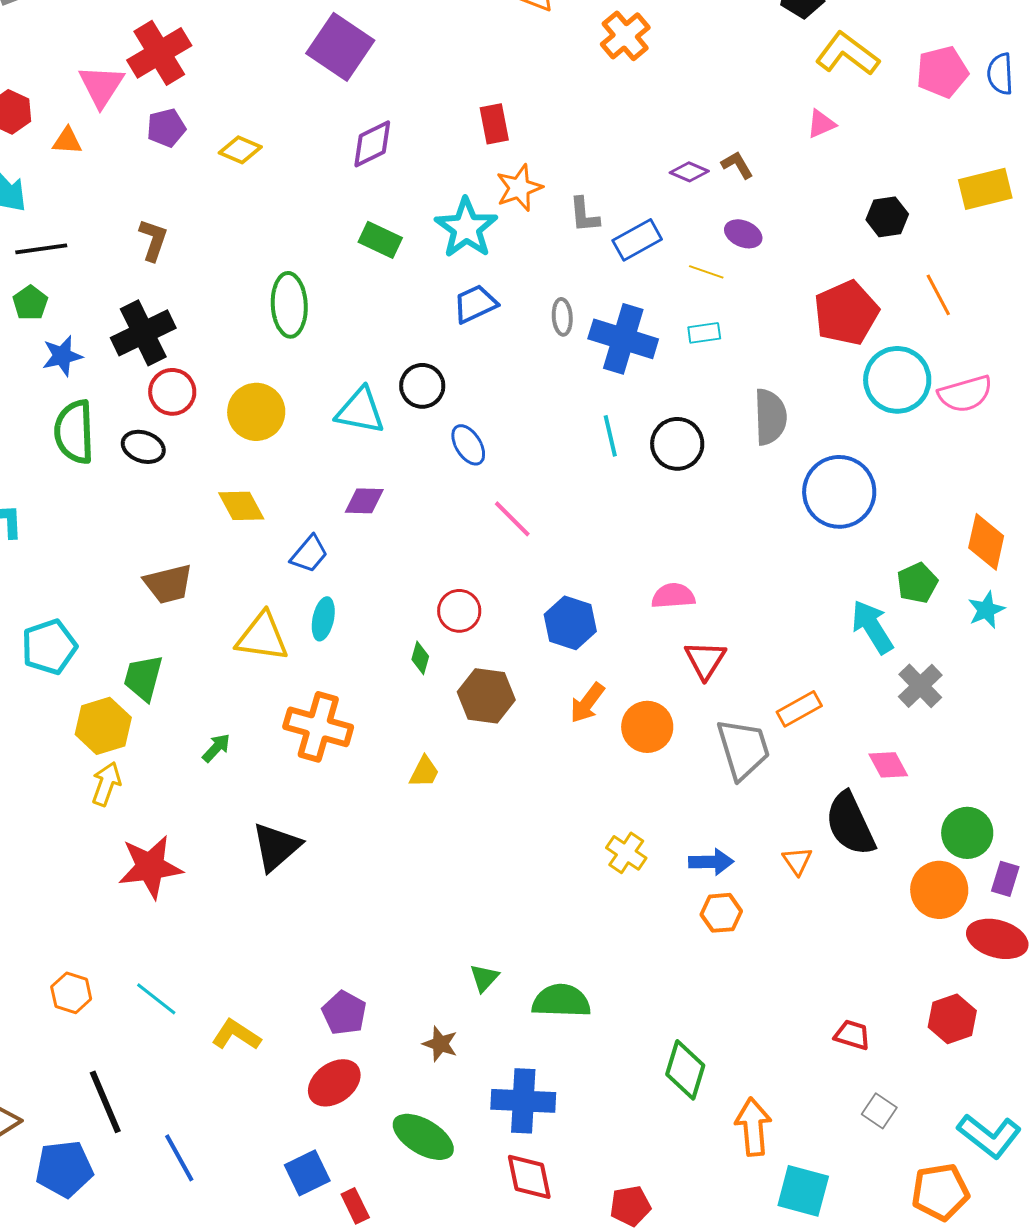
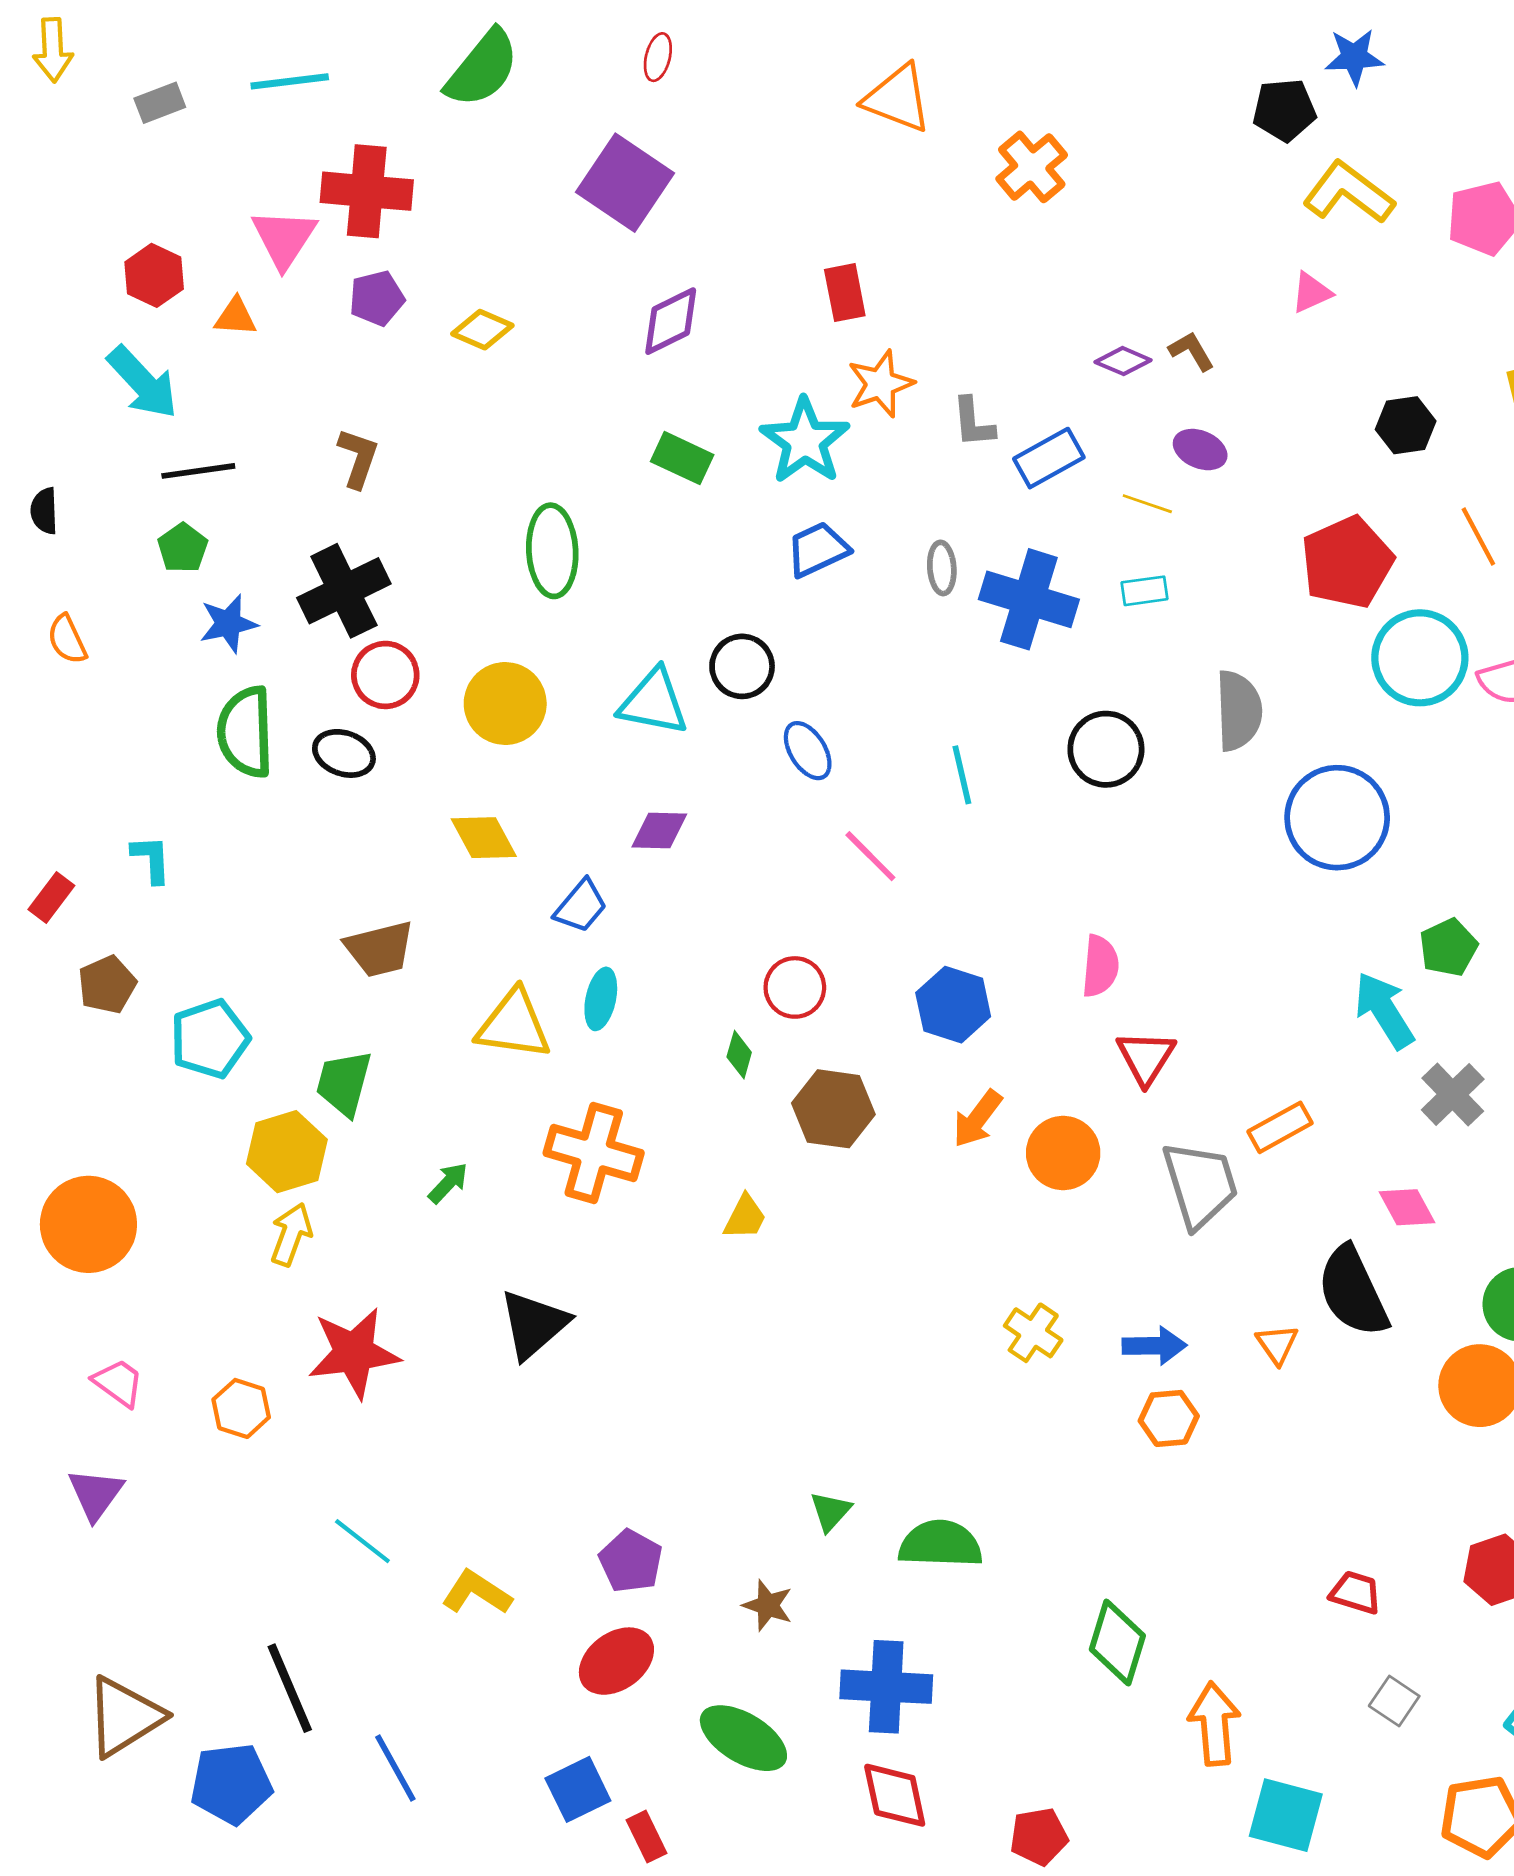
red cross: (159, 53) -> (367, 191), turned 36
cyan line: (610, 436) -> (962, 775), moved
pink semicircle: (673, 596) -> (1100, 966), turned 99
orange hexagon: (71, 993) -> (241, 1408), moved

